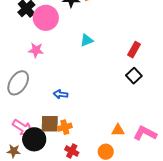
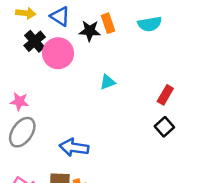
pink star: (36, 50) -> (19, 102), moved
blue arrow: (61, 94) -> (74, 147), size x1.6

